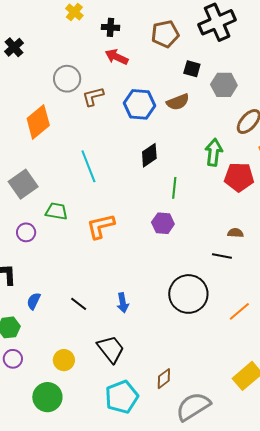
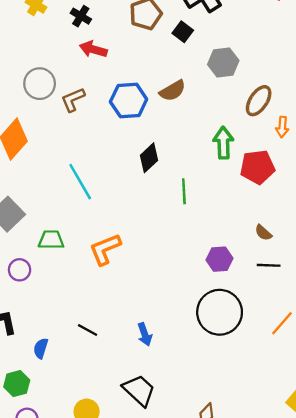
black cross: (110, 27) -> (81, 16), turned 36
black square: (192, 69) -> (183, 32), moved, turned 30
purple hexagon: (163, 223) -> (220, 259), moved
brown semicircle: (235, 233) -> (263, 233), turned -133
black line: (222, 256) -> (269, 265), moved
black line: (79, 304) -> (88, 330), moved

